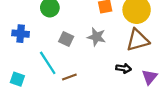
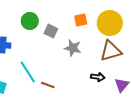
gray square: (66, 39) -> (51, 31), moved
brown line: (69, 77) -> (48, 85), turned 40

